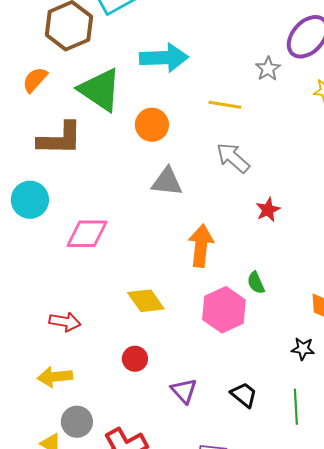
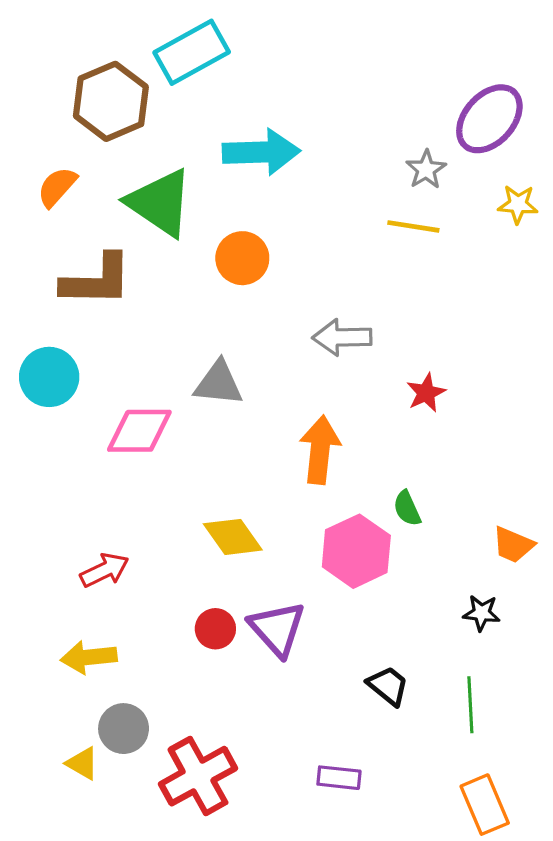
yellow line: (225, 105) -> (413, 226), moved
gray arrow: (233, 158) -> (342, 337), moved, turned -42
gray triangle: (167, 182) -> (219, 383), moved
red arrow: (65, 322) -> (105, 570), turned -36
purple triangle: (184, 391) -> (277, 629), moved, size x1.4

